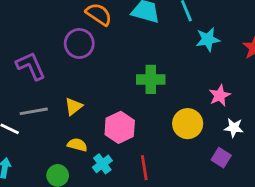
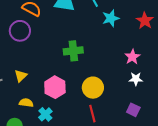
pink star: (220, 95) -> (132, 57), moved
yellow circle: (188, 124) -> (93, 88), moved
purple square: (221, 158) -> (133, 110), moved
red line: (144, 168) -> (92, 114), moved

